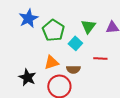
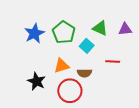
blue star: (28, 18) -> (34, 33), moved
green triangle: (88, 26) -> (100, 28), turned -42

